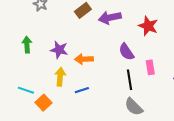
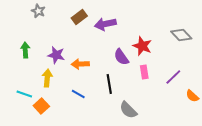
red star: (148, 26) -> (142, 46), moved
yellow arrow: (60, 77) -> (47, 78), moved
black line: (130, 80) -> (109, 84), moved
blue line: (82, 90) -> (78, 94), turned 48

